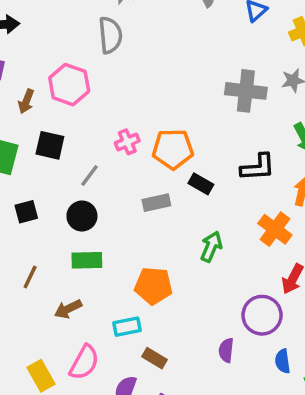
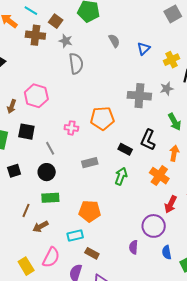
gray semicircle: (110, 35) -> (76, 64), moved
pink cross: (127, 142) -> (71, 128), turned 32
orange pentagon: (173, 149) -> (102, 118), moved
black L-shape: (258, 167) -> (148, 140), turned 120
gray line: (90, 175) -> (50, 148), turned -64
black rectangle: (201, 184) -> (125, 149), moved
green arrow: (211, 247) -> (121, 176), moved
brown line: (30, 277) -> (26, 210), moved

